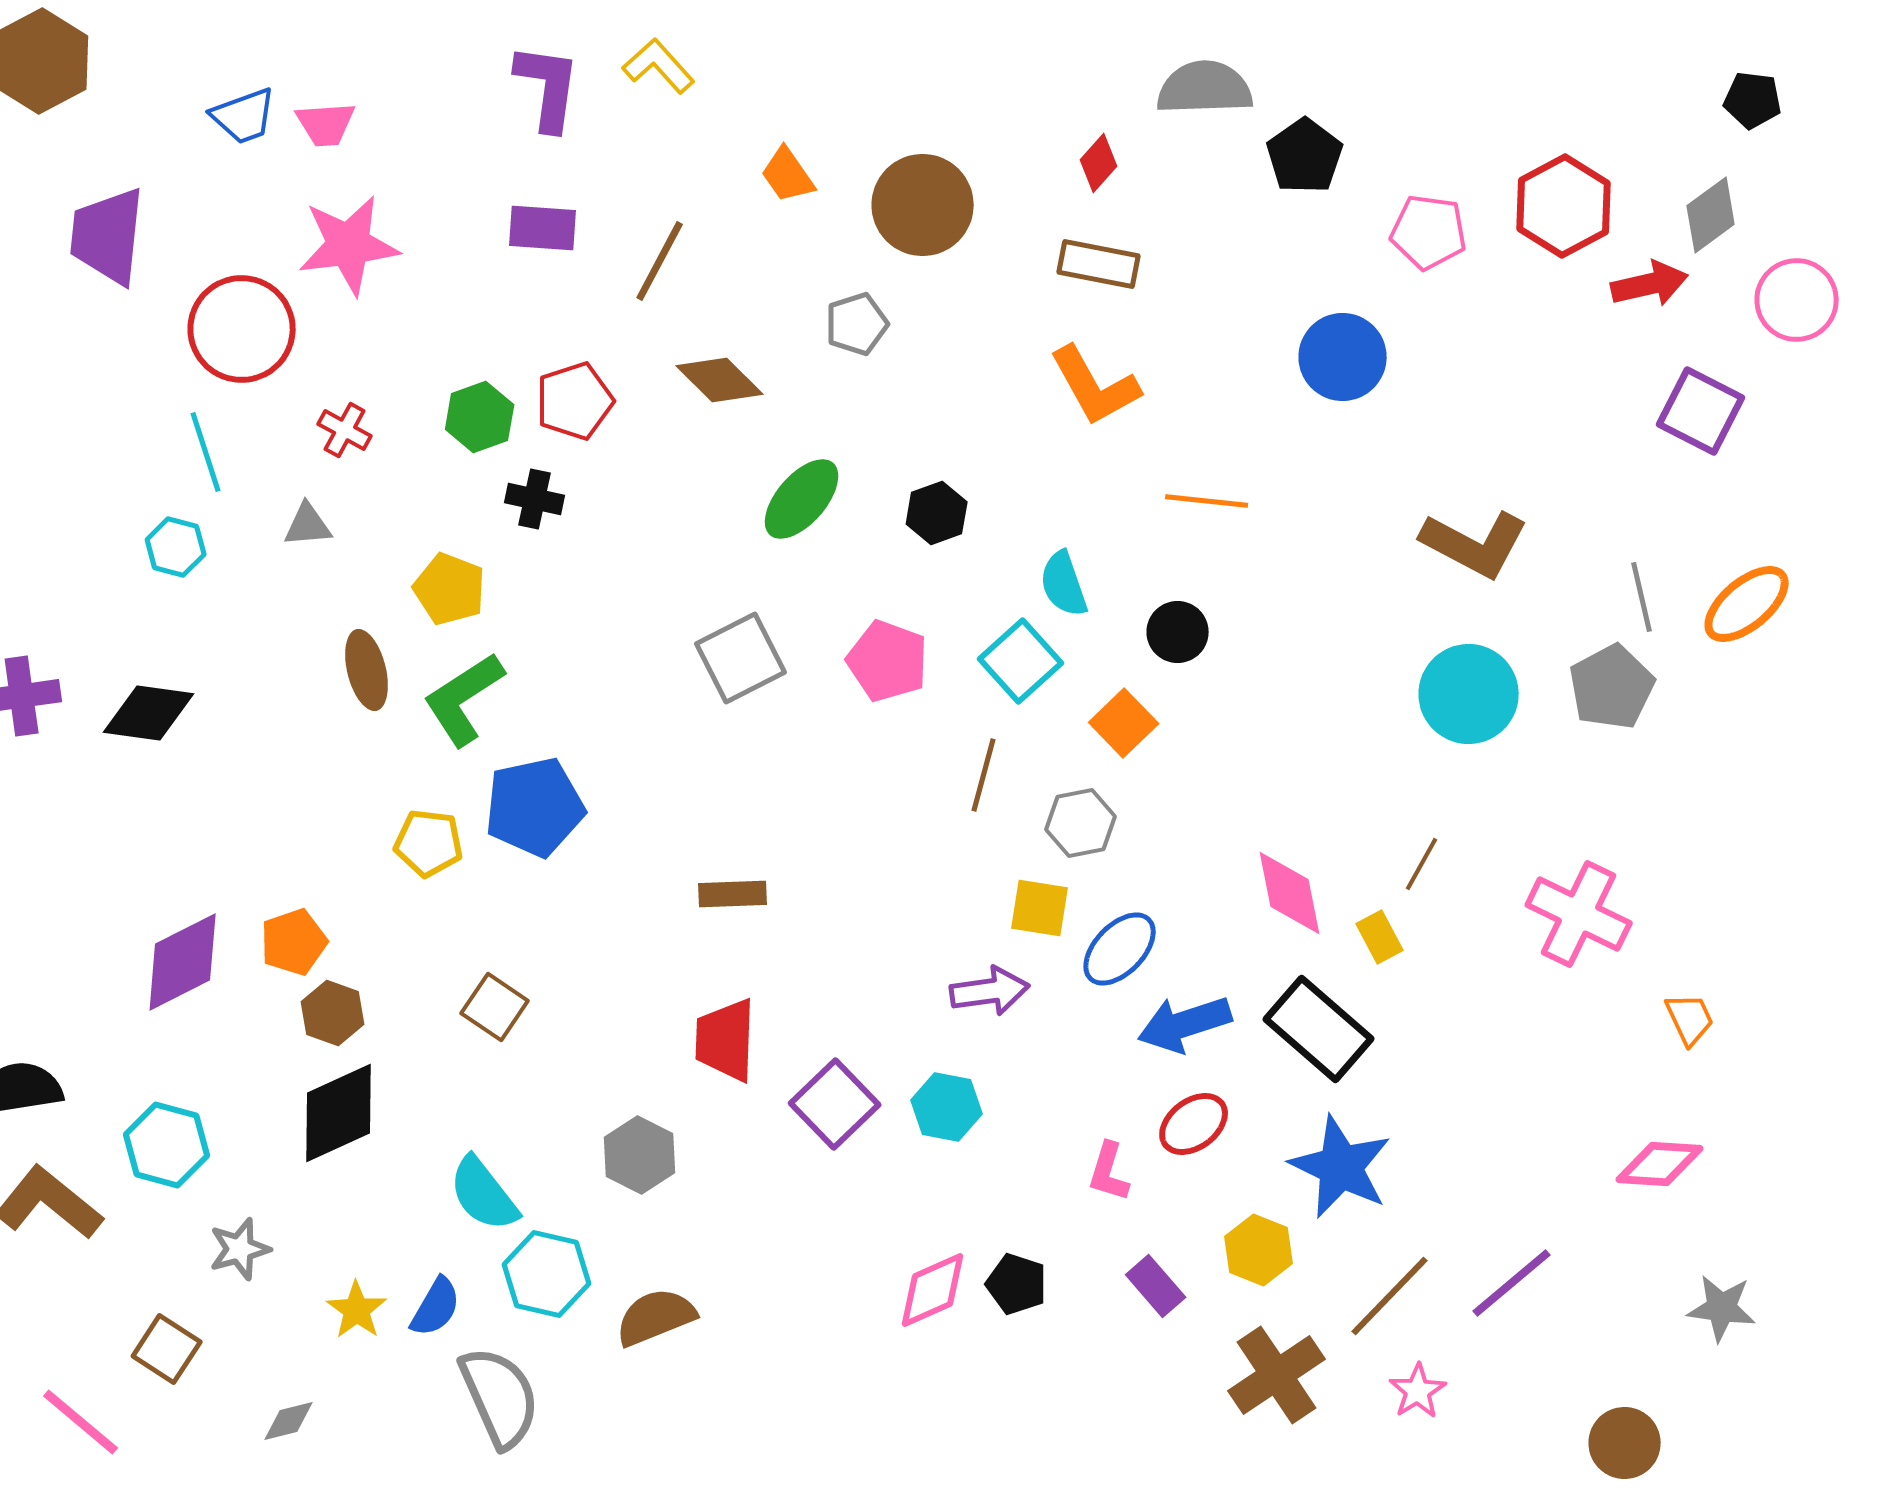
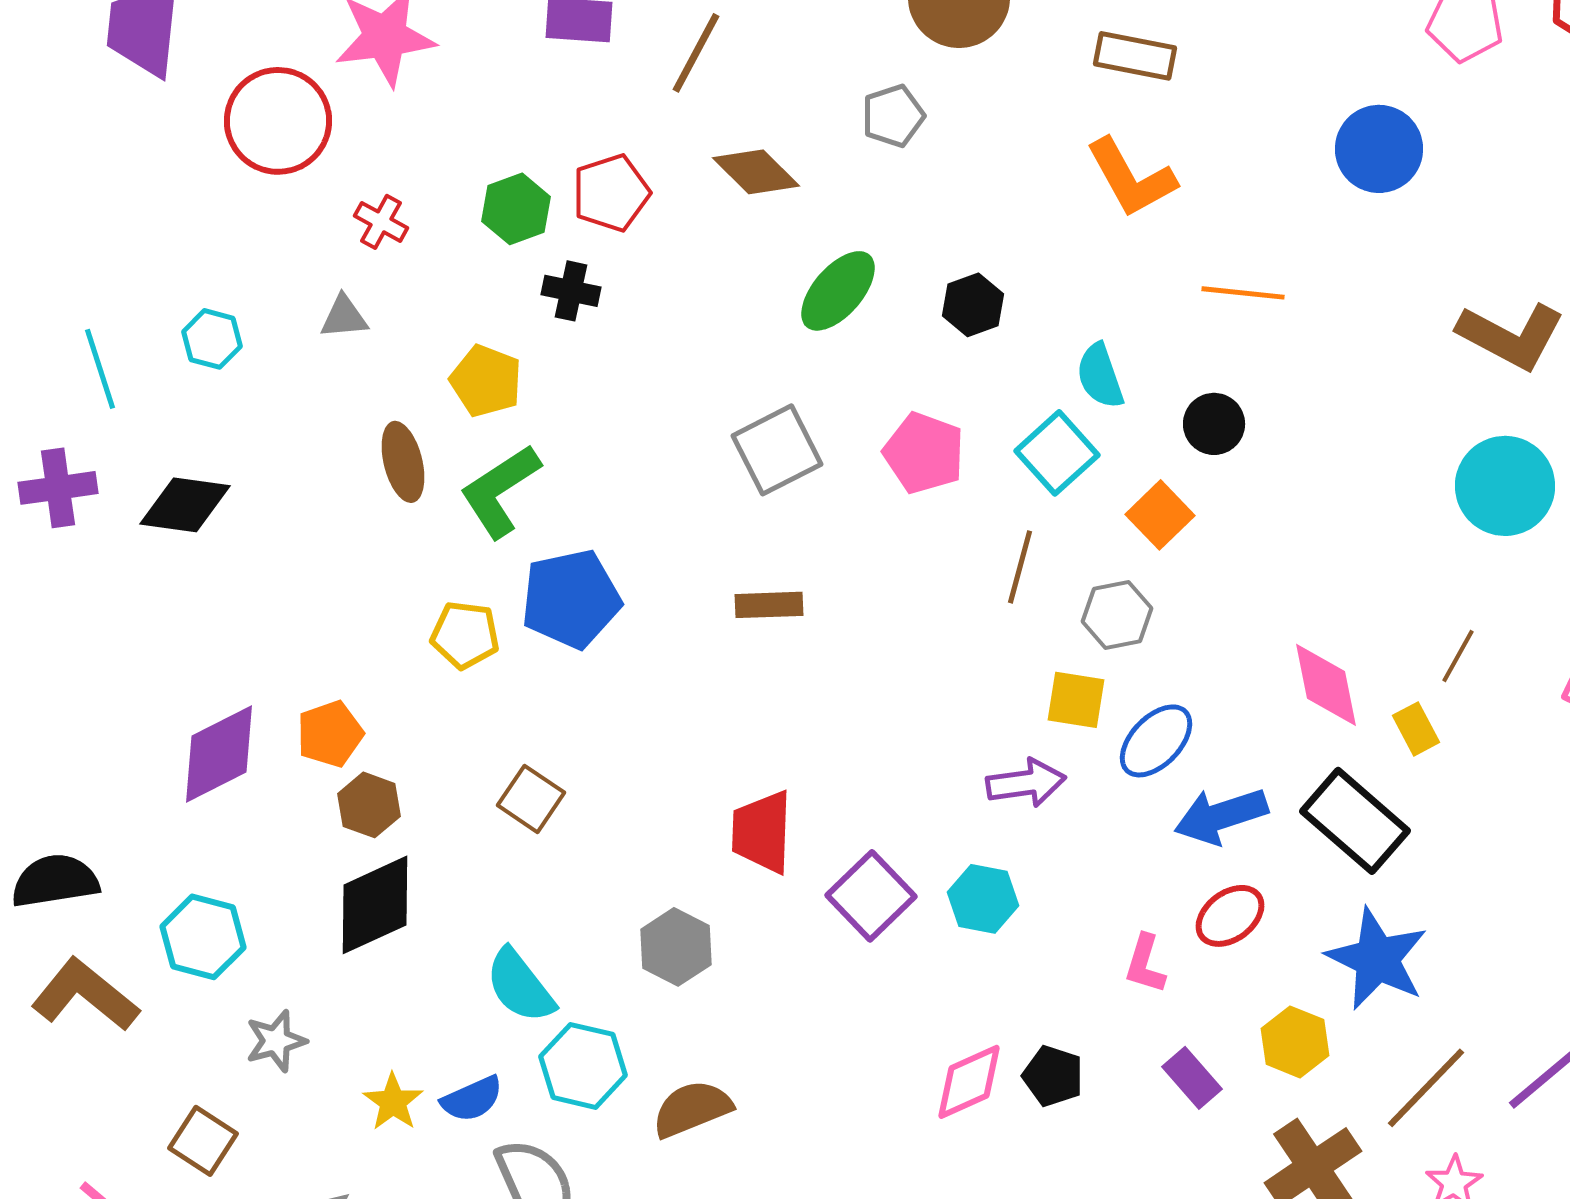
cyan line: (206, 452) -> (100, 369), moved
brown rectangle: (733, 894) -> (769, 605), moved
blue semicircle: (436, 1307) -> (472, 1099), turned 36

